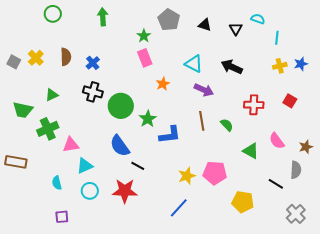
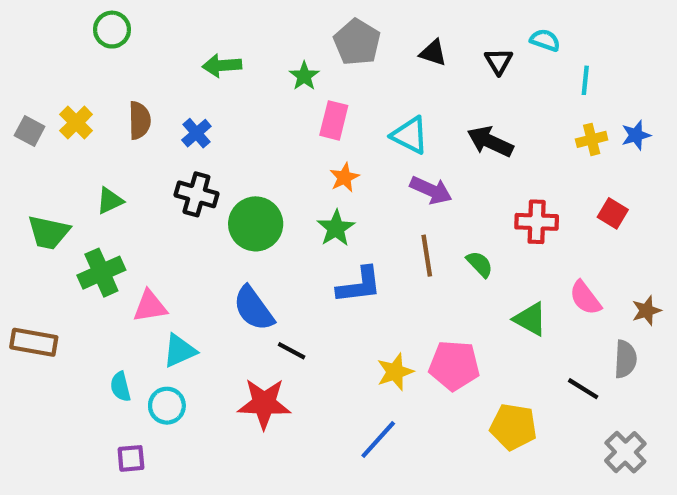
green arrow: (103, 17) -> (222, 65), moved, turned -90
pink rectangle: (145, 58) -> (334, 120), moved, turned 36
green star: (148, 119) -> (336, 228), moved
cyan circle: (90, 191) -> (167, 406), moved

